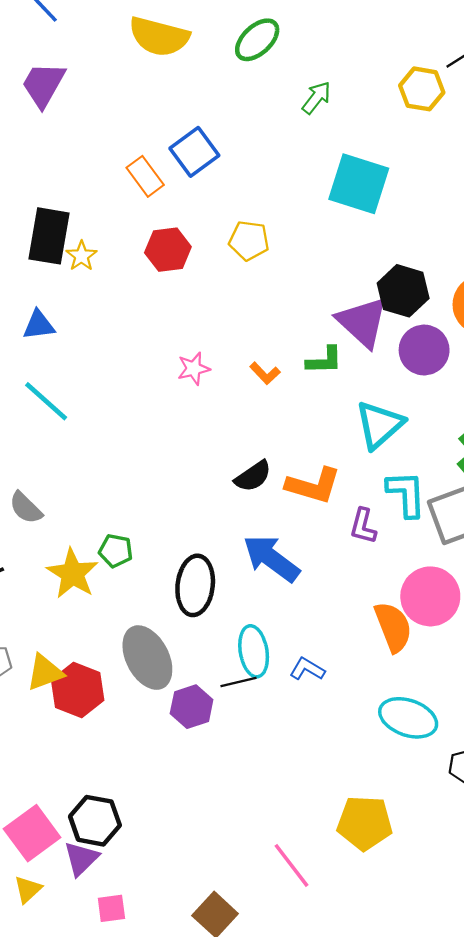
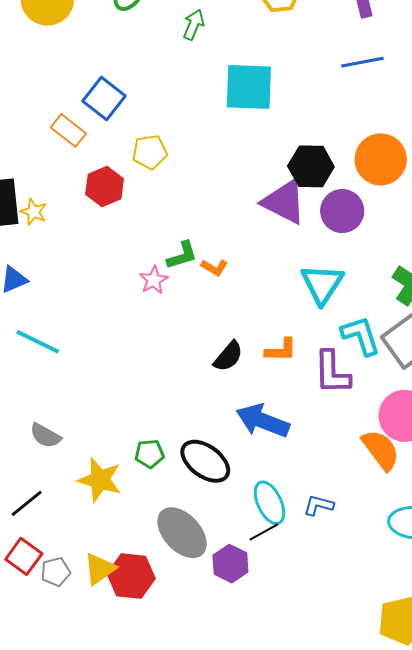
yellow pentagon: (249, 241) -> (150, 152), moved
green L-shape: (324, 360) -> (182, 255), moved
orange L-shape: (313, 486) -> (281, 350), size x0.7
purple L-shape: (363, 526) -> (332, 373), size x1.5
green pentagon: (116, 551) -> (149, 454), moved
black ellipse: (195, 585) -> (205, 461), turned -45

